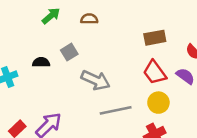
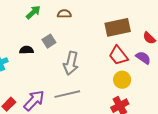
brown rectangle: (155, 38) -> (118, 27), size x1.4
gray arrow: (96, 80) -> (71, 63), turned 80
gray line: (116, 110) -> (67, 94), moved

